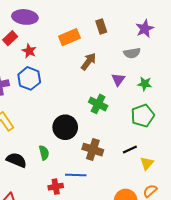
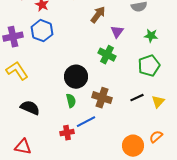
purple triangle: (118, 80) -> (117, 32), moved
green semicircle: (44, 153) -> (71, 101), moved
yellow triangle: (147, 163) -> (158, 102), moved
blue line: (76, 175) -> (86, 122), turned -30

